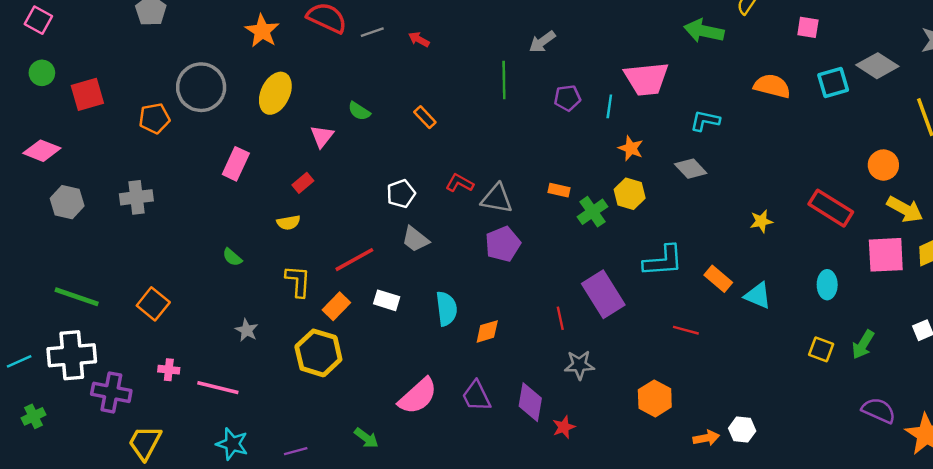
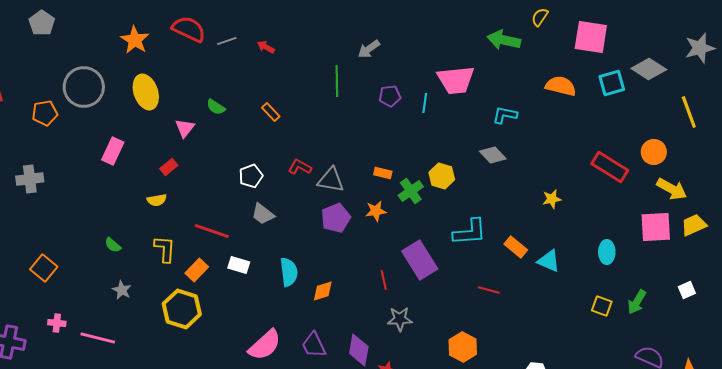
pink square: (808, 27) -> (591, 37), size x1.8
yellow ellipse: (275, 93) -> (146, 92), turned -44
orange star: (631, 148) -> (376, 211), moved, turned -30
red rectangle: (831, 208) -> (610, 167), moved
green semicircle: (232, 257) -> (113, 245), moved
red line: (354, 260) -> (212, 231), turned 48

